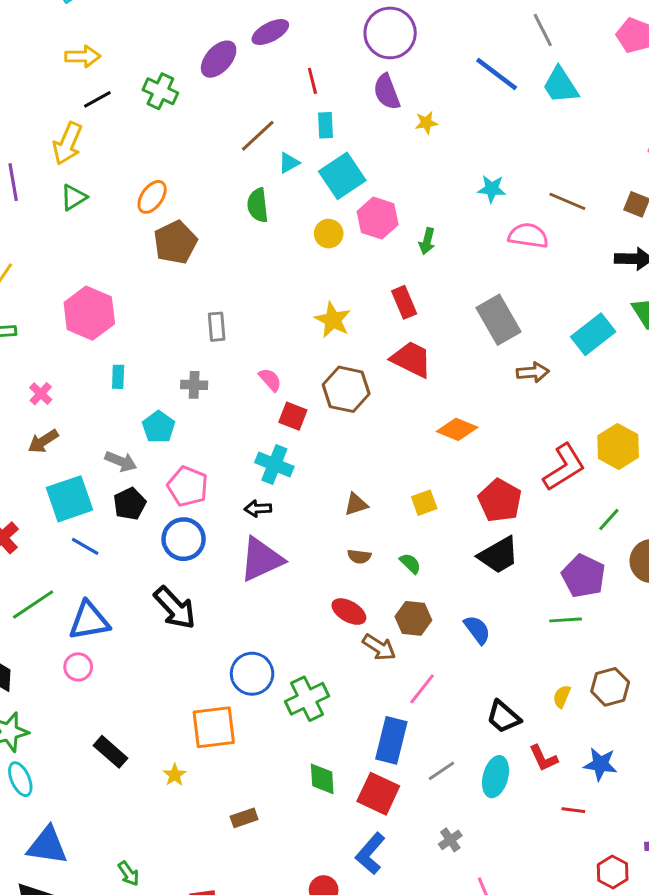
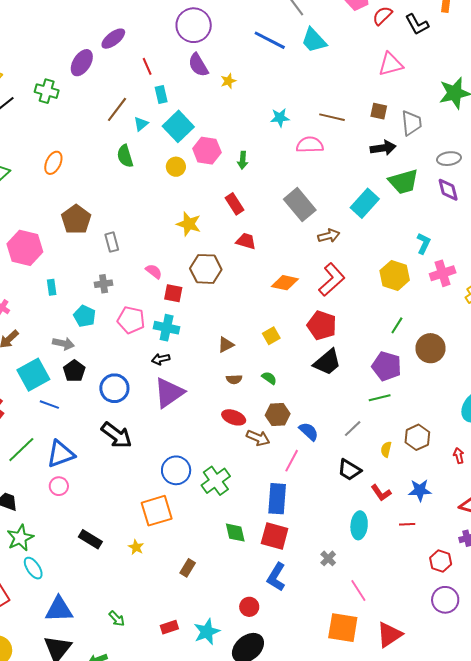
brown pentagon: (175, 242) -> (76, 219), moved
red trapezoid: (411, 359) -> (246, 241), size x0.7
red L-shape: (564, 467) -> (332, 280), moved
pink pentagon: (188, 486) -> (131, 320), moved
blue semicircle: (477, 630) -> (309, 431), moved
gray line: (441, 771) -> (353, 429), moved
cyan ellipse: (496, 777) -> (359, 525), moved
brown rectangle: (244, 818) -> (188, 568), turned -30

